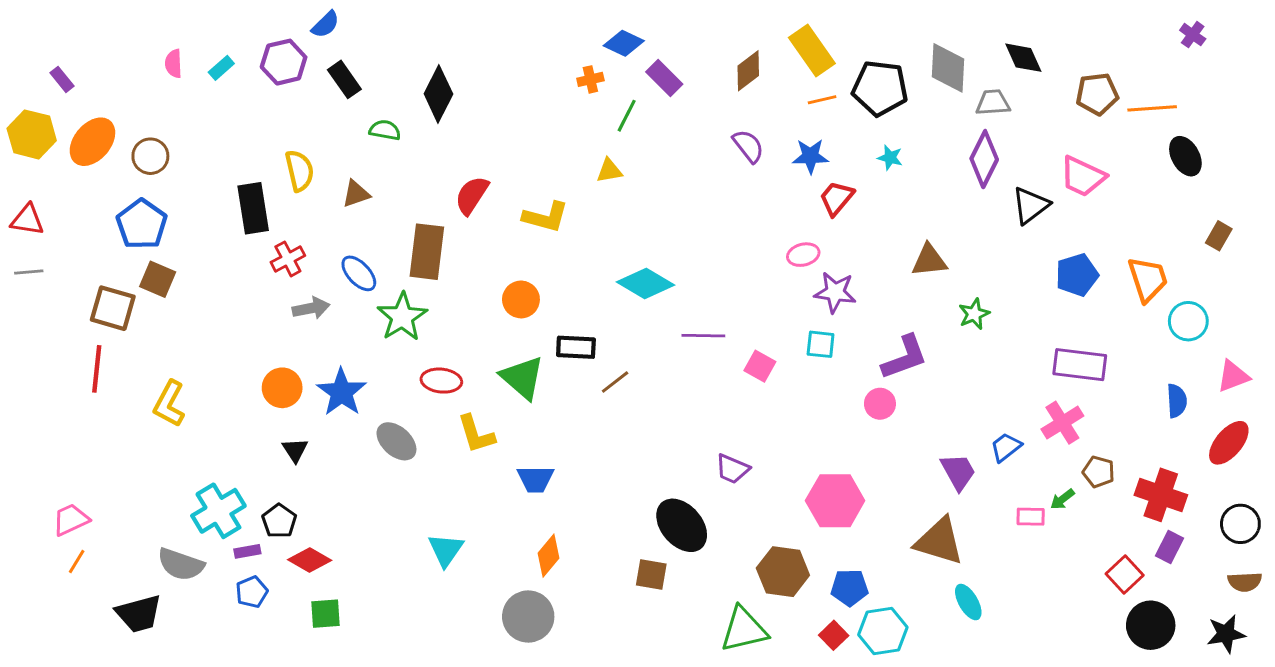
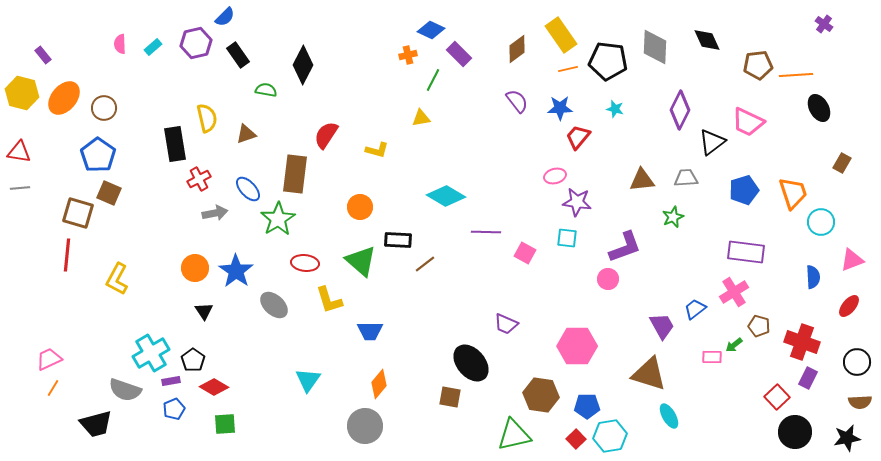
gray trapezoid: (993, 103) -> (686, 178), moved
yellow L-shape: (546, 217) -> (377, 150), size x0.7
red ellipse: (1229, 443) -> (849, 306), size x0.7

